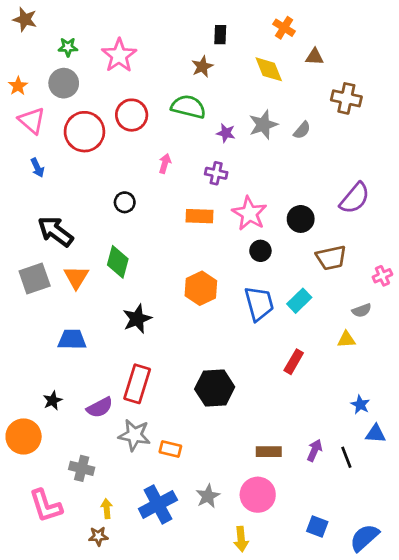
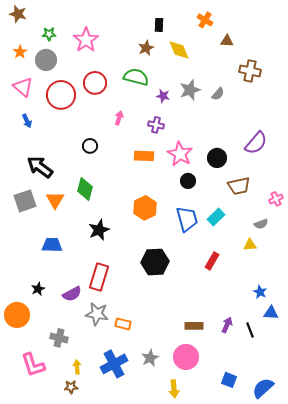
yellow diamond: (269, 69) -> (179, 50), moved
orange star: (18, 86) -> (20, 52), moved
black hexagon: (215, 388) -> (155, 262), moved

